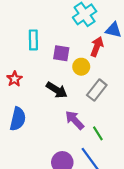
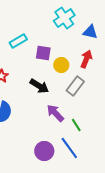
cyan rectangle: (33, 40) -> (18, 41), turned 60
red arrow: (97, 47) -> (86, 59), moved

